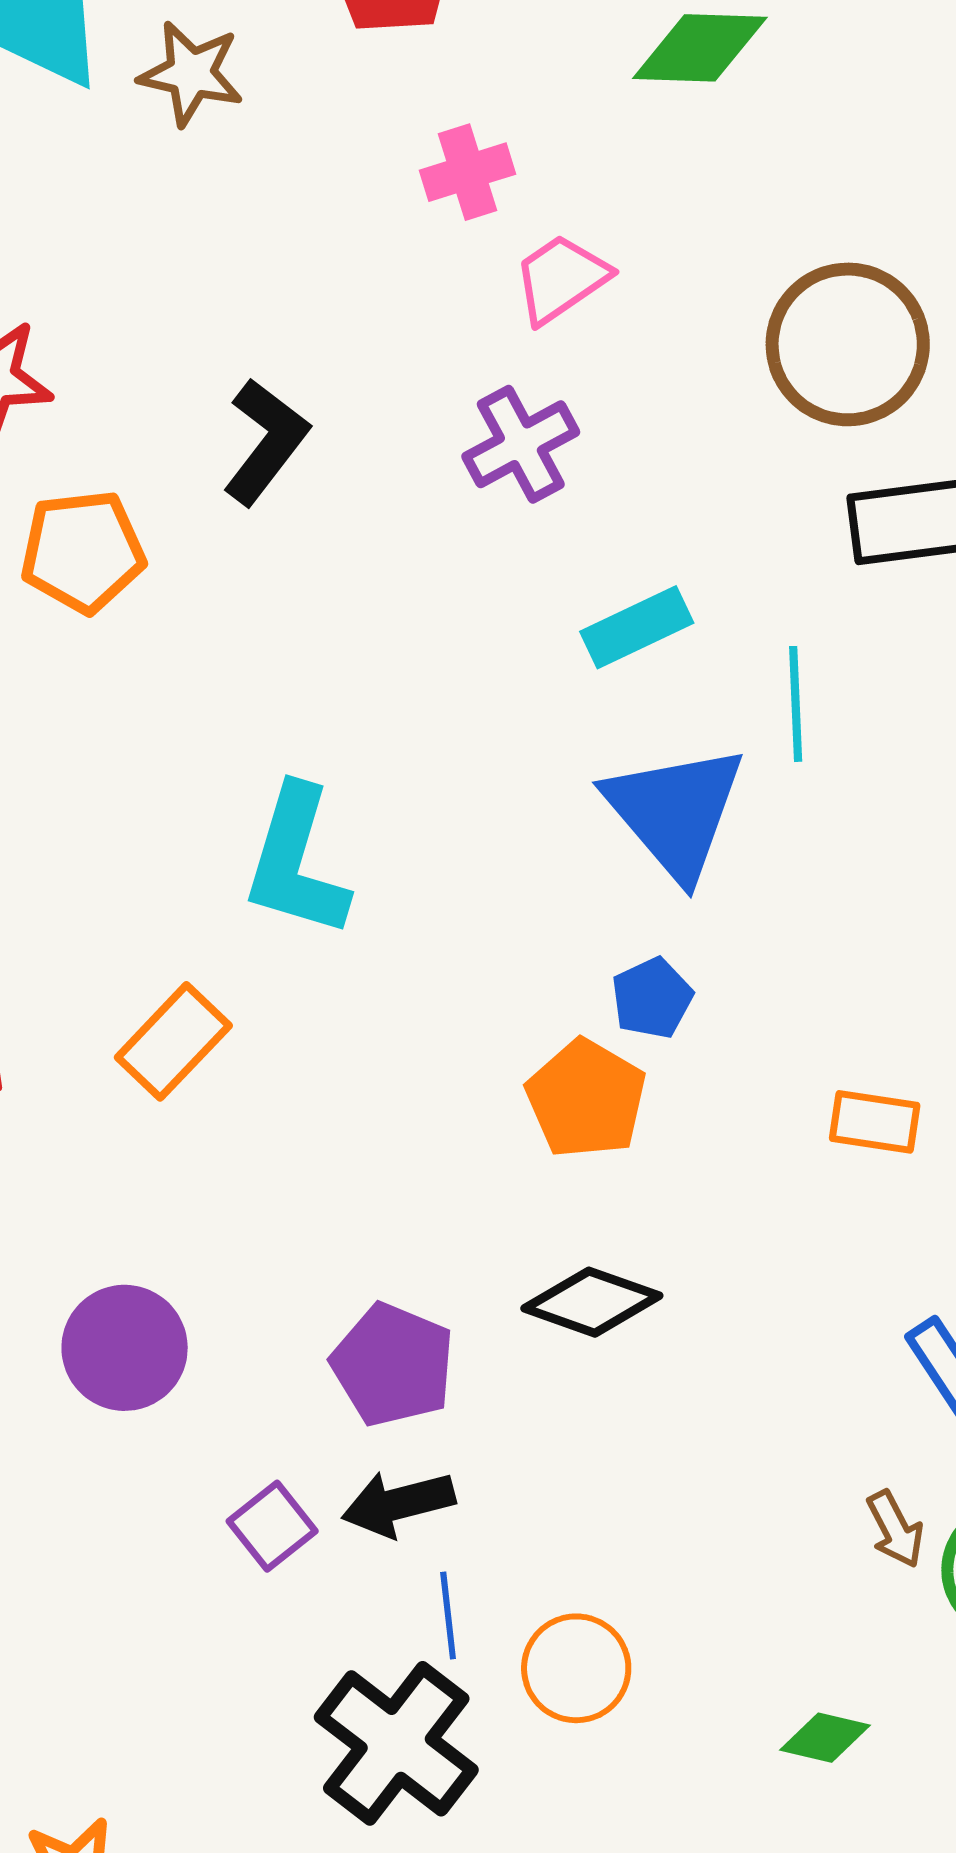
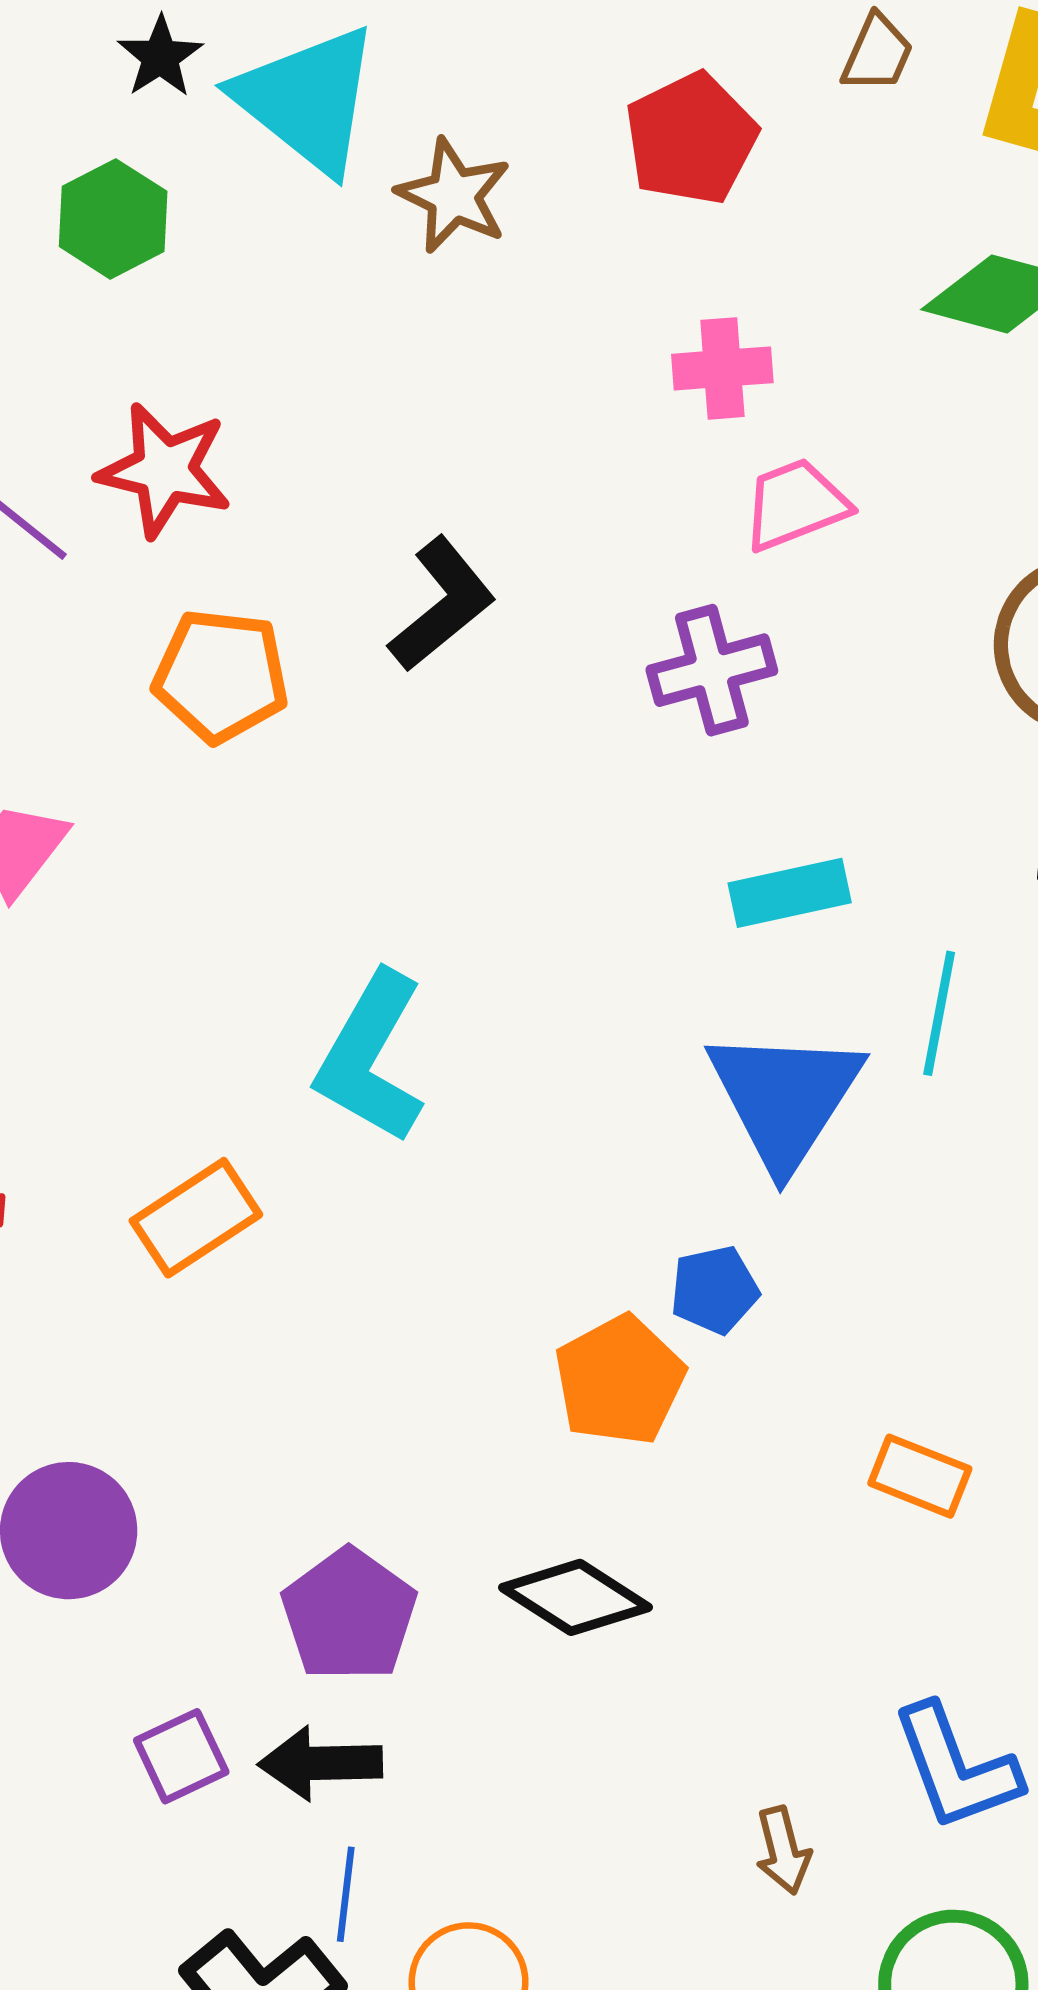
brown arrow: (895, 1529) -> (783, 1850), moved

